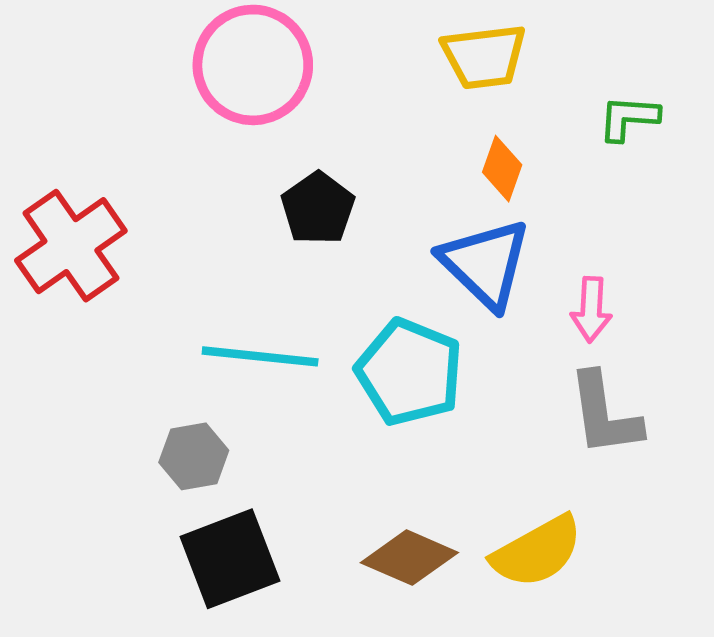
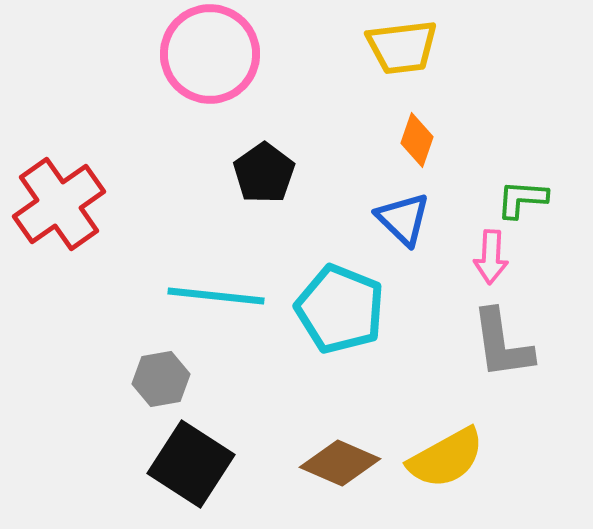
green L-shape: (629, 118) -> (522, 199), moved
blue triangle: (485, 264) -> (403, 219), size x0.7
black square: (230, 559) -> (191, 464), turned -36

